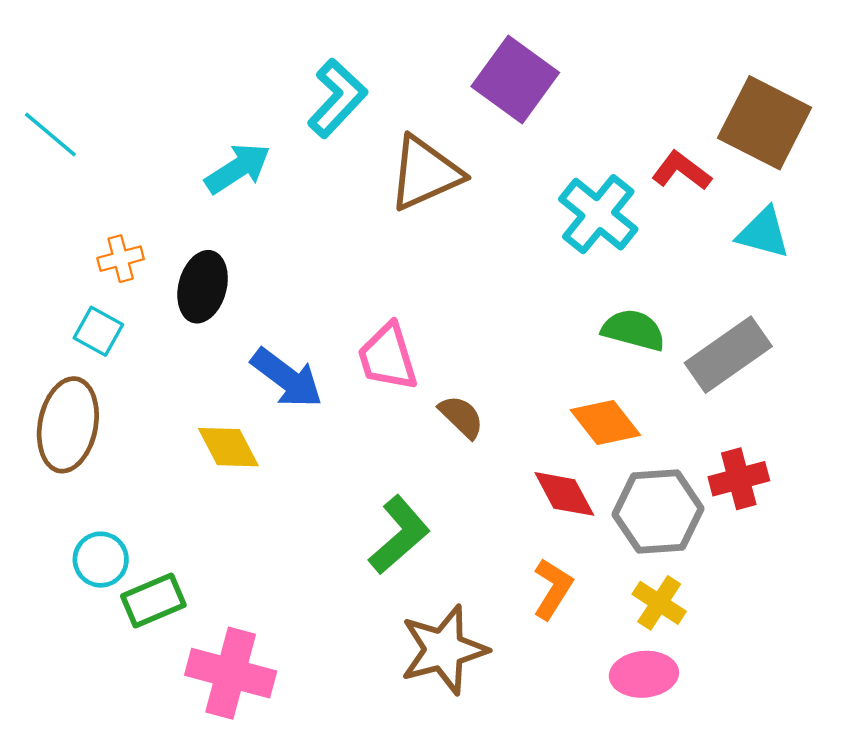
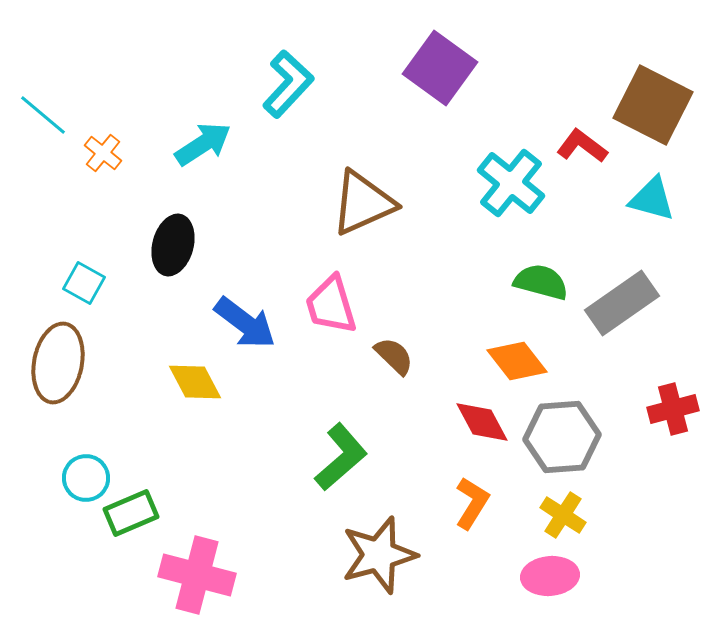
brown triangle: (425, 173) -> (363, 203), moved
orange cross: (121, 259) -> (103, 153), moved, turned -36
red cross: (739, 479) -> (673, 409), moved

